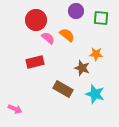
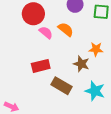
red rectangle: (35, 62) -> (41, 66), moved

